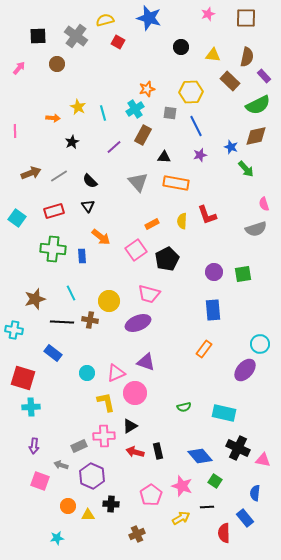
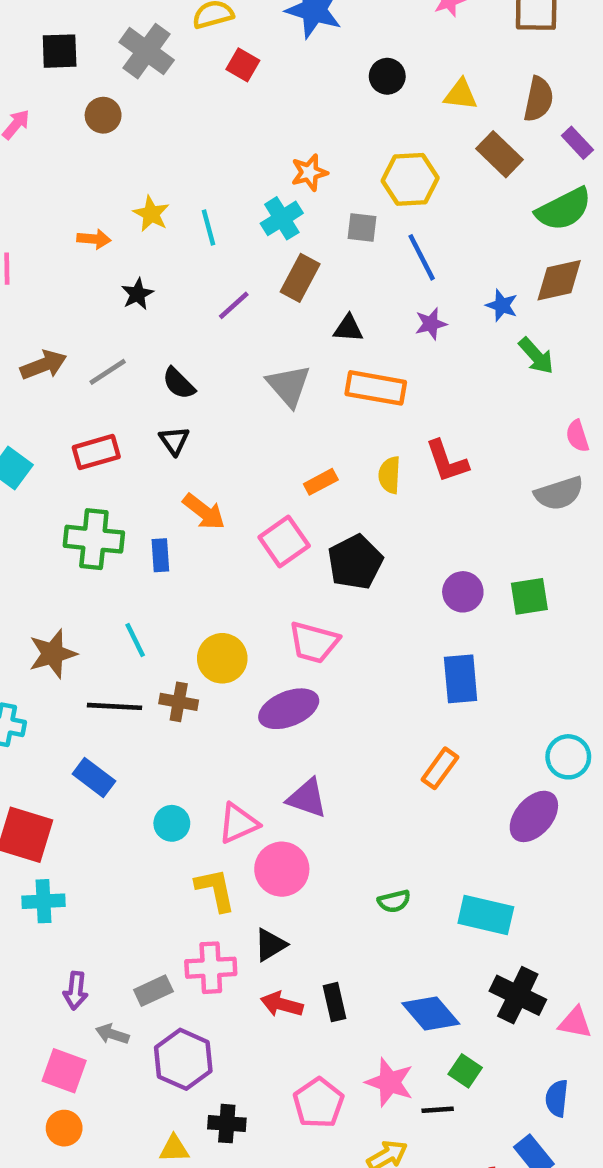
purple arrow: (34, 446) -> (76, 991), moved
orange circle: (68, 506) -> (64, 1128), moved
black line: (207, 507) -> (438, 1110), moved

